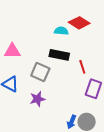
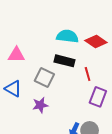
red diamond: (79, 23) -> (96, 41), moved
cyan semicircle: (61, 31) -> (67, 36), size x1.5

